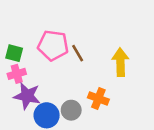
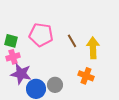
brown line: (78, 53) -> (72, 41), moved
orange cross: (98, 98) -> (86, 76), moved

